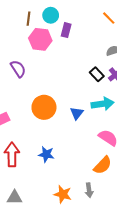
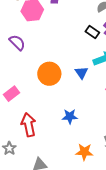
blue star: (46, 154) -> (70, 116), moved

